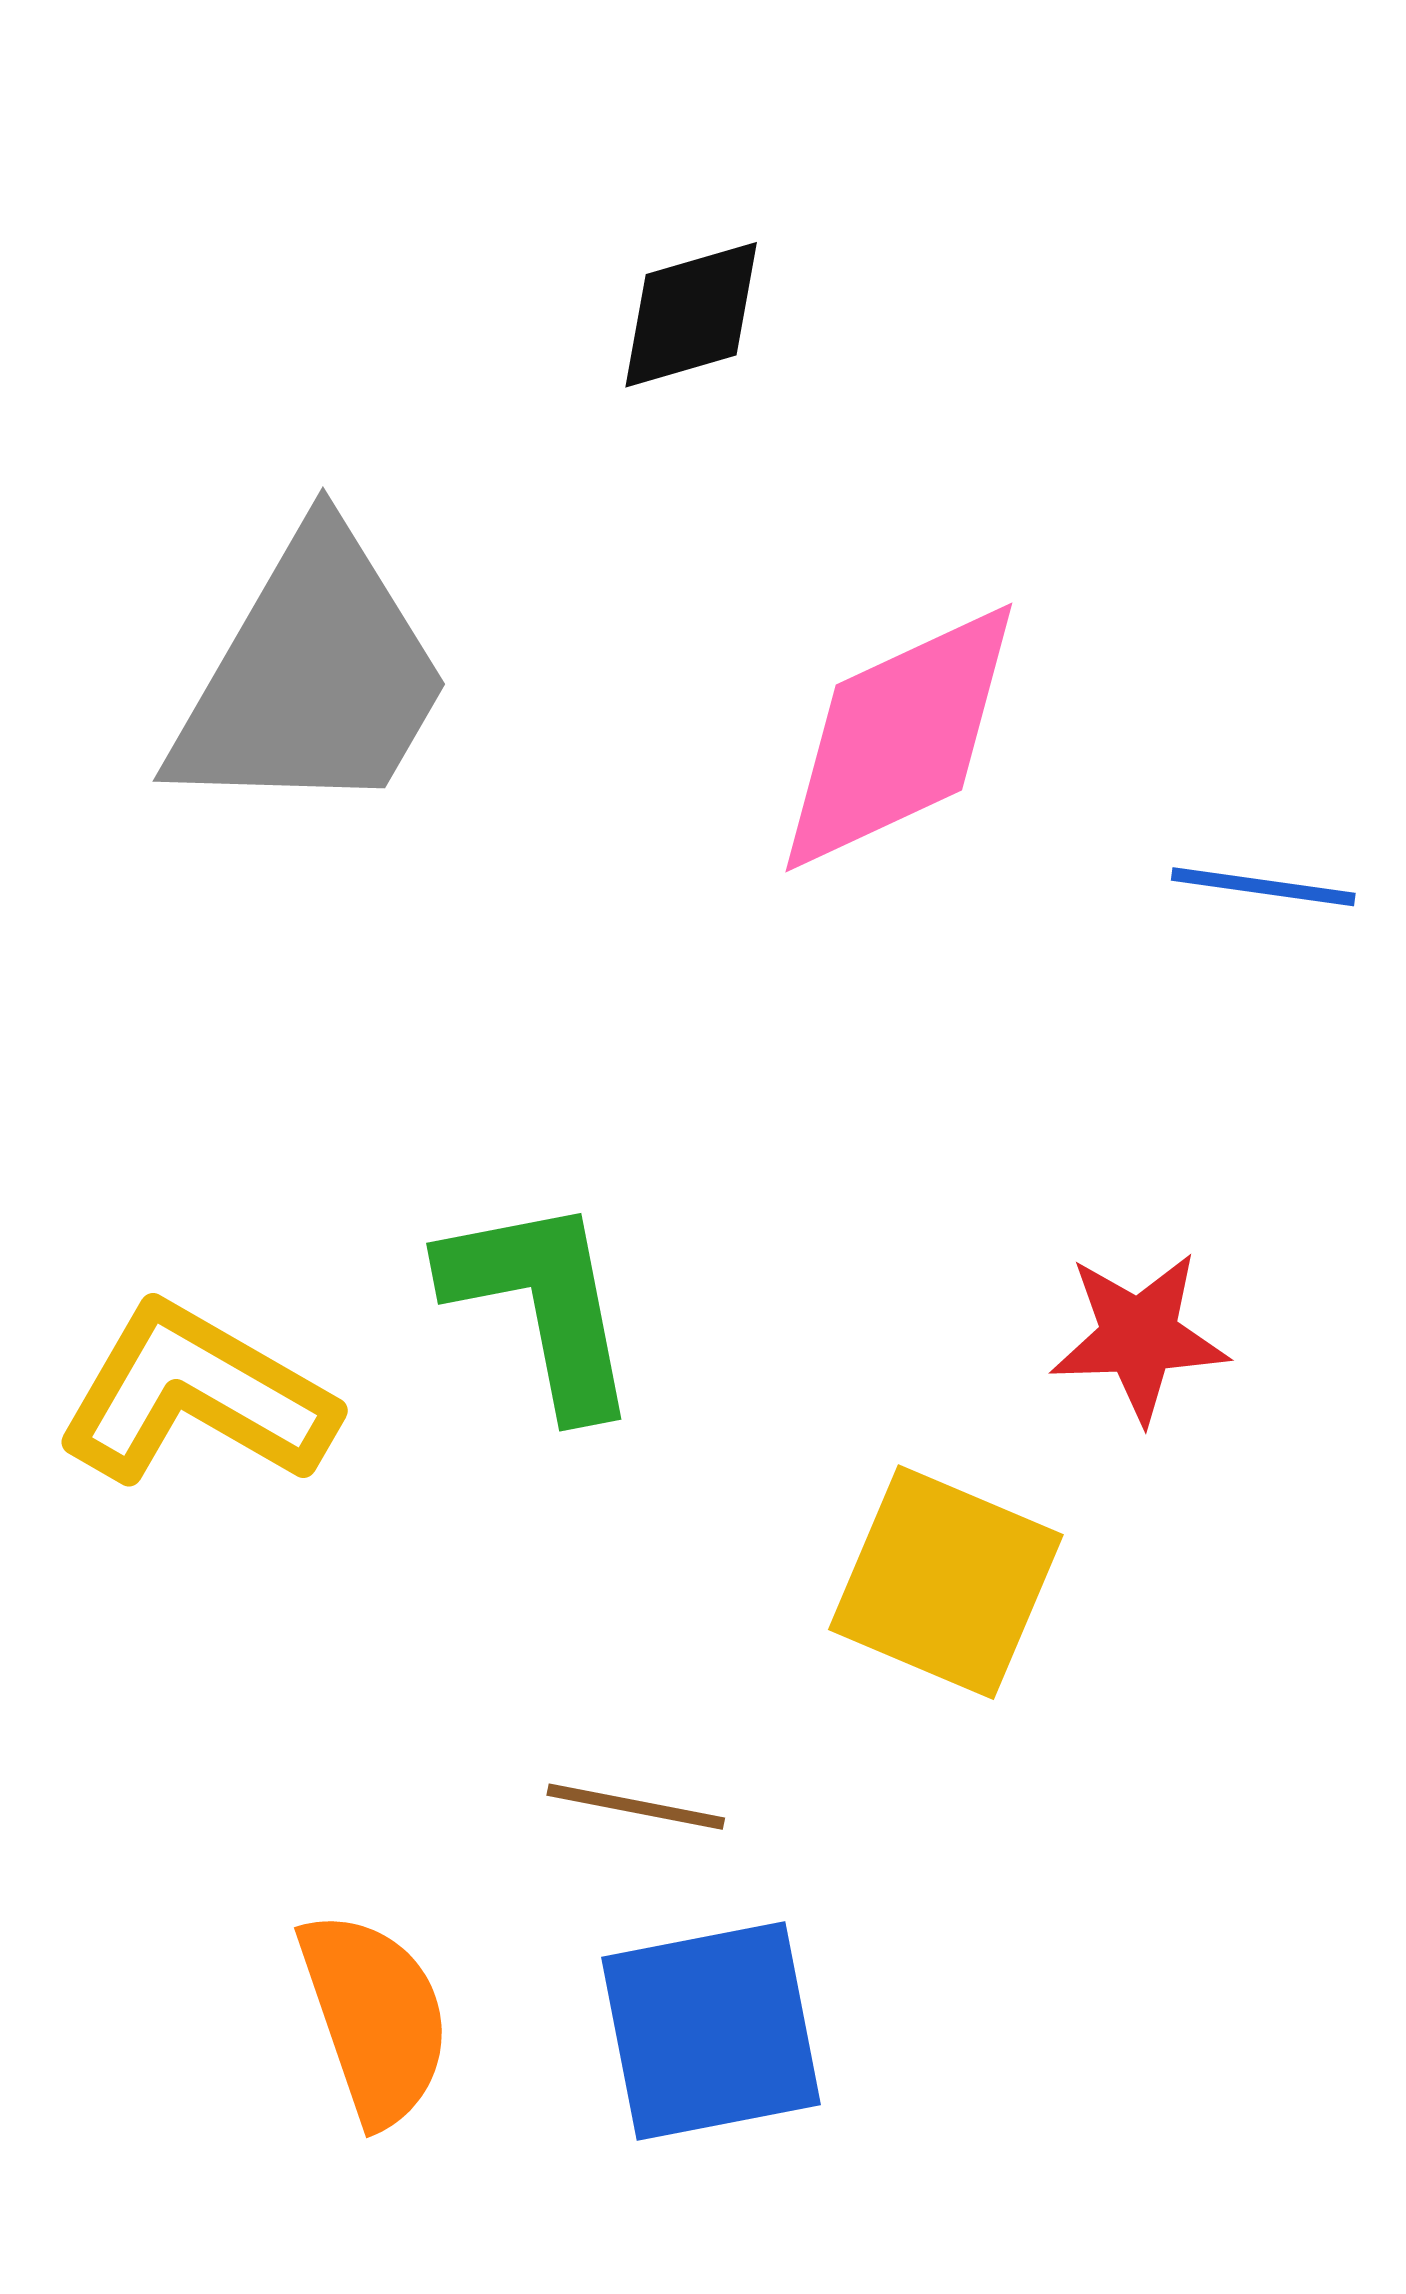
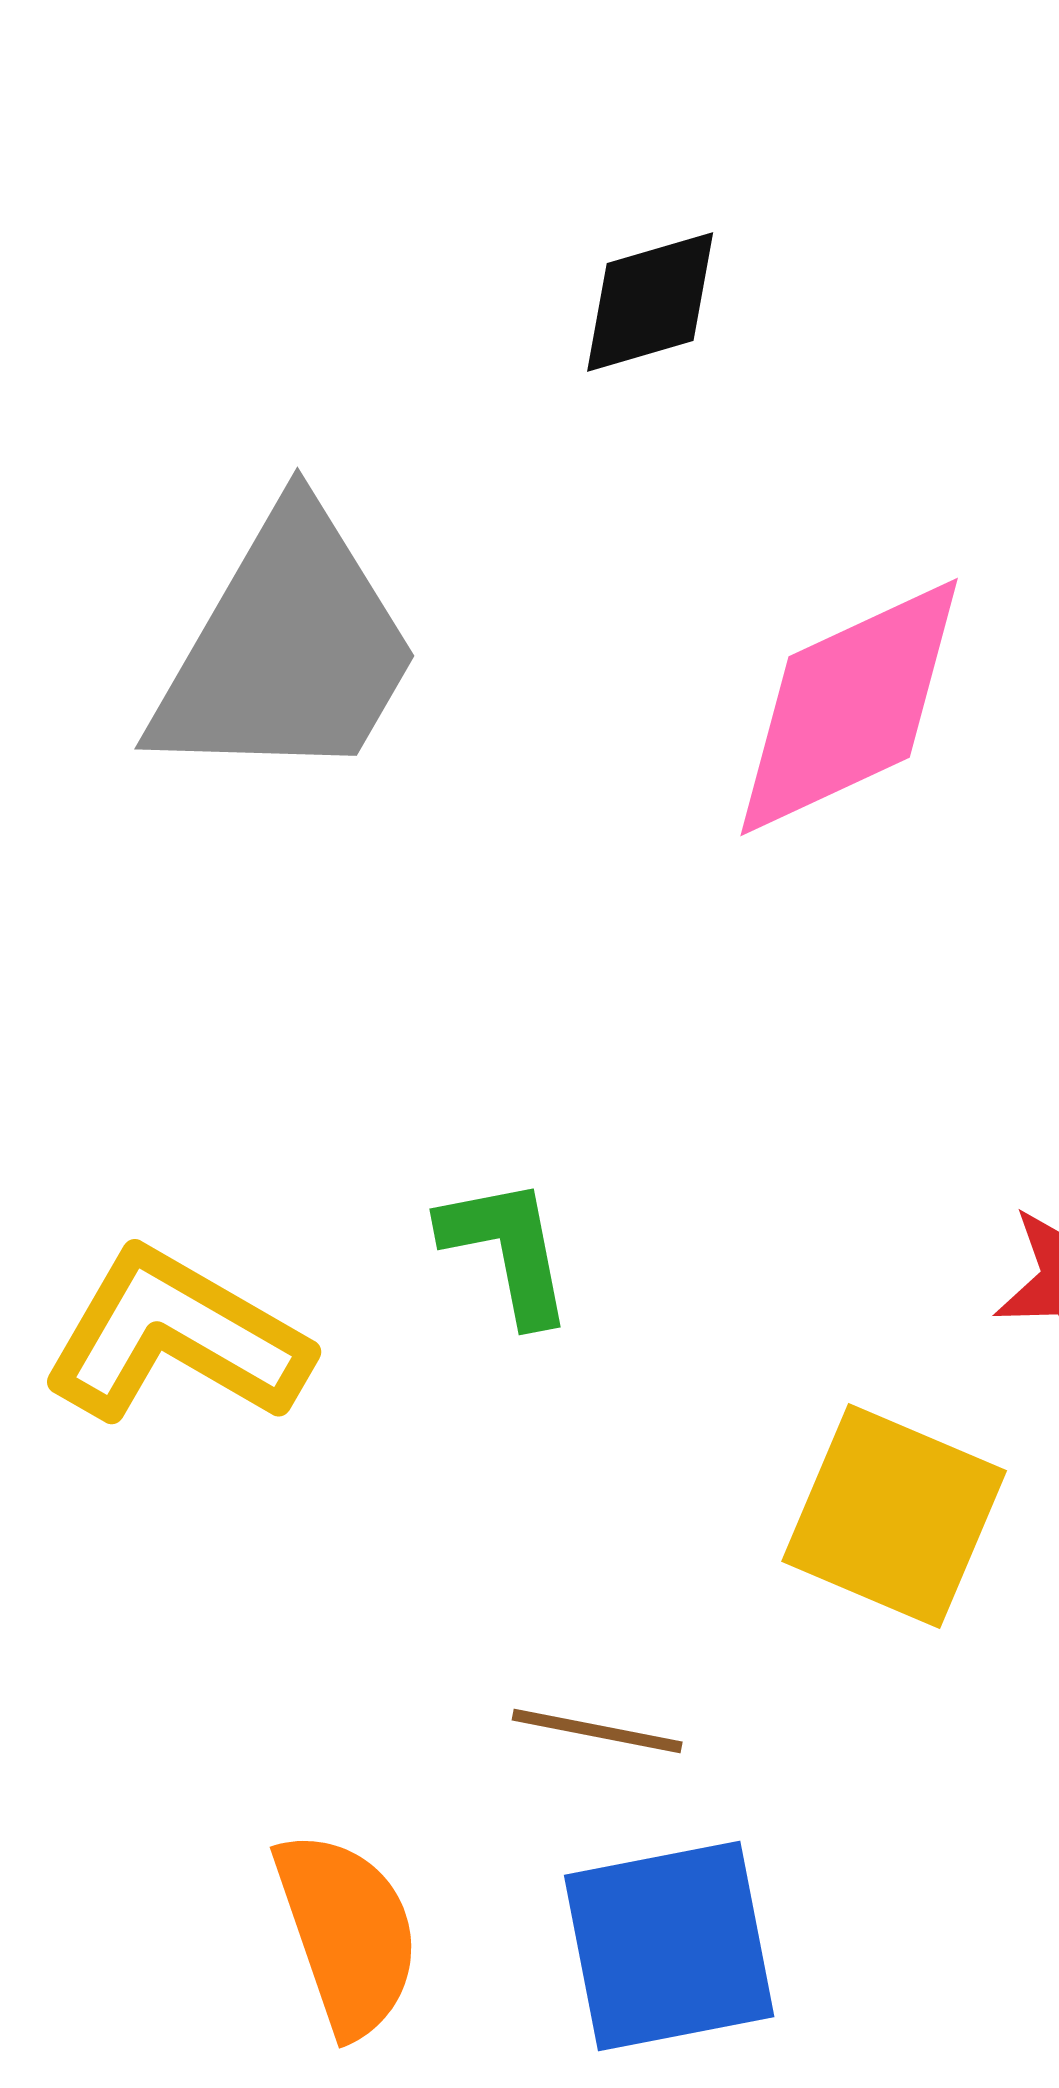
green L-shape: (542, 1304) -> (507, 1250), size x0.7

